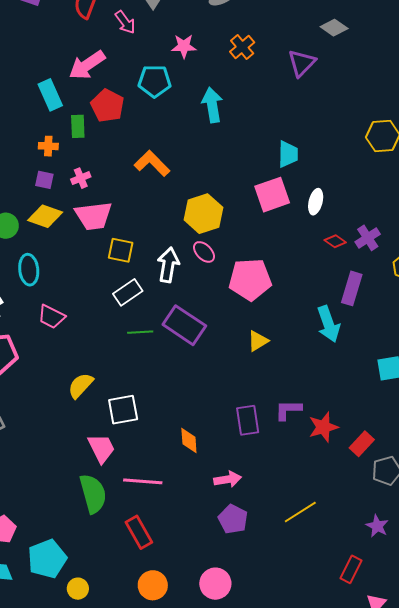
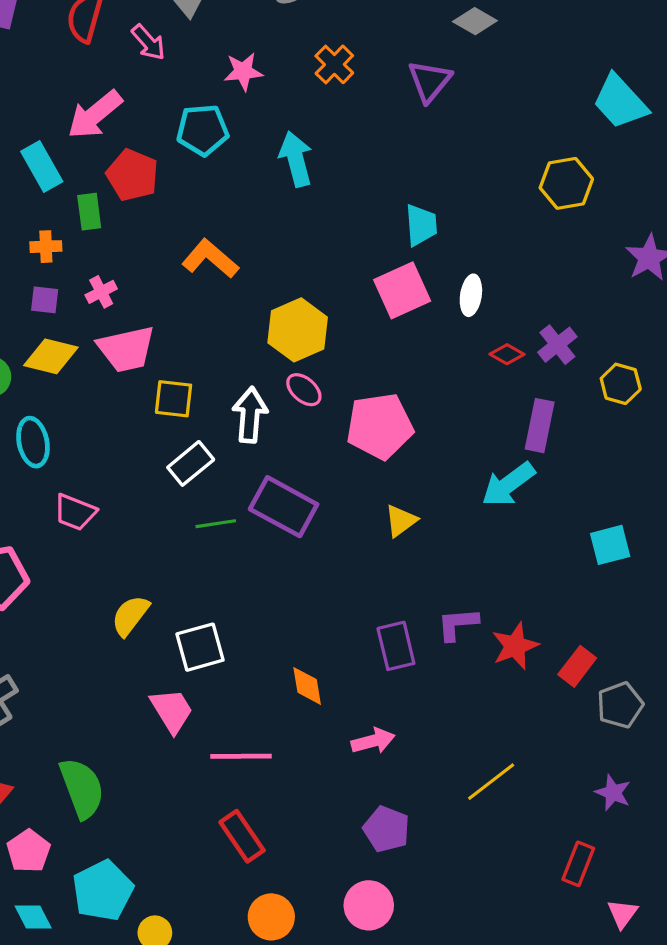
cyan arrow: (328, 324) -> (508, 484), turned 78
green semicircle: (93, 494) -> (82, 788), moved
purple pentagon: (233, 519) -> (386, 829), moved

